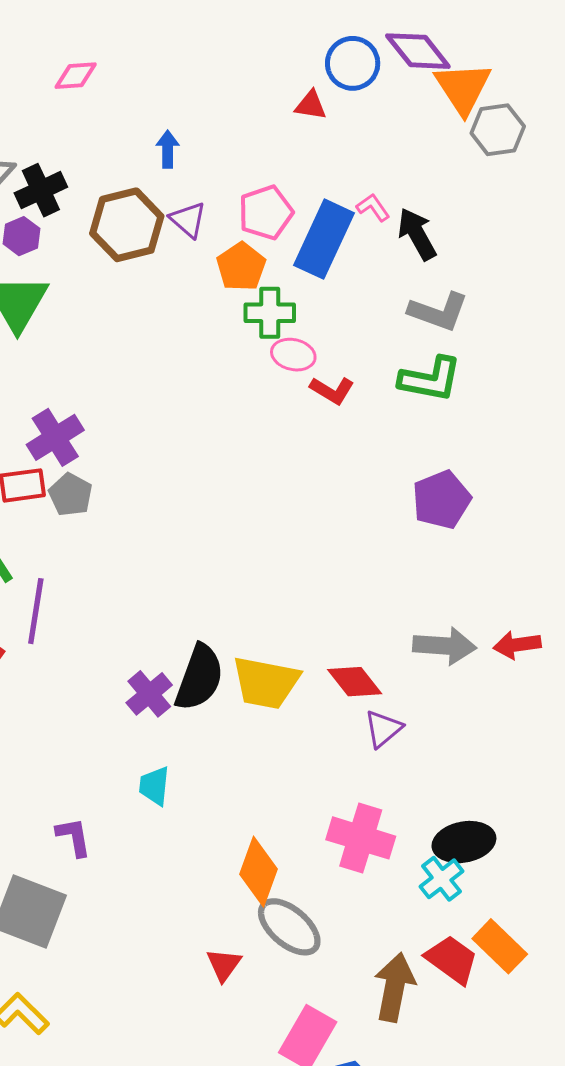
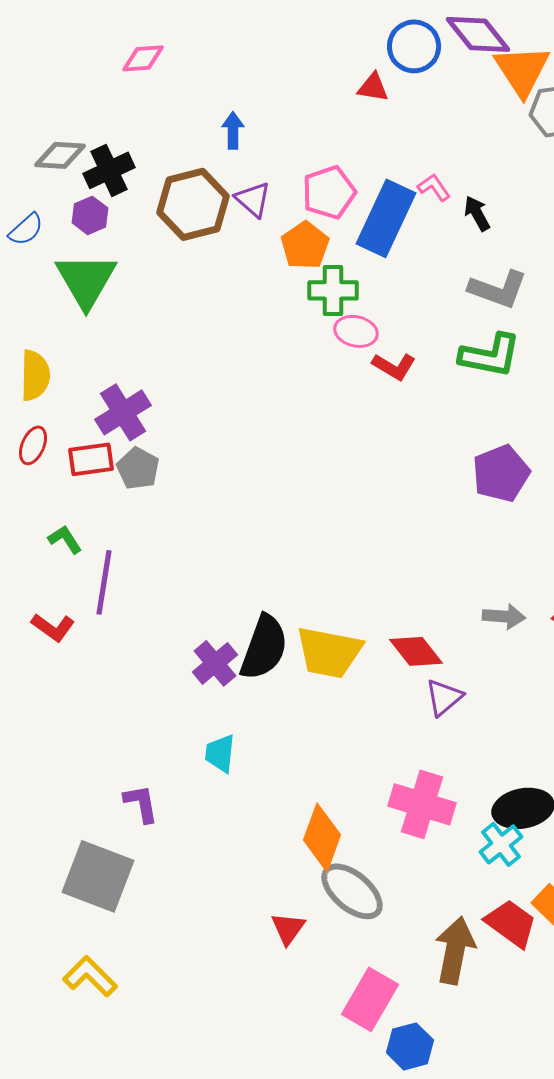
black arrow: (417, 234) -> (477, 213), size x0.7
gray arrow: (445, 646) -> (504, 616), size x0.7

